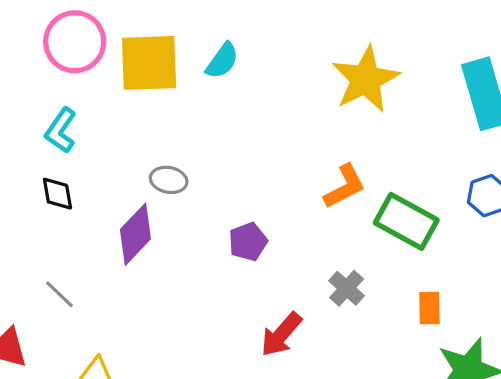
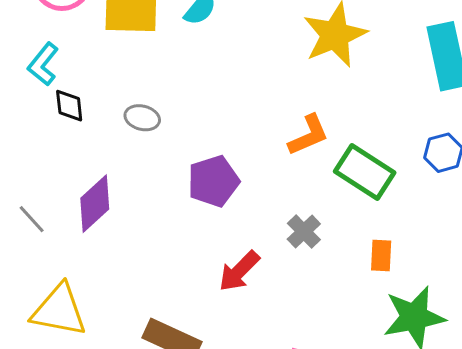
black diamond: (57, 194) -> (69, 106), moved
purple diamond: (135, 234) -> (95, 204), moved
purple pentagon: (248, 242) -> (213, 181), size x1.4

